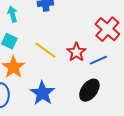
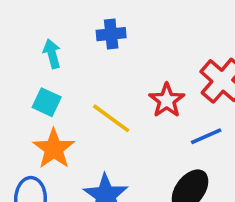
red star: (76, 52) -> (167, 100), moved

